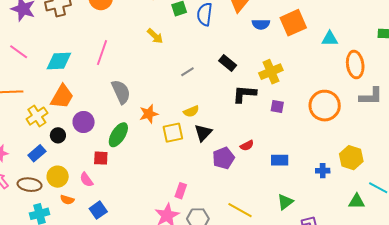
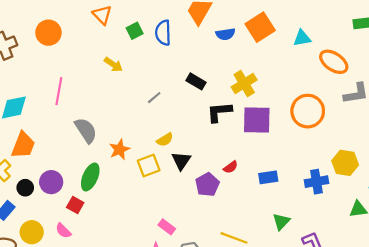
orange ellipse: (355, 65) -> (334, 62), turned -40
purple square: (277, 107) -> (257, 120), size x2.0
purple circle: (84, 122) -> (51, 182), moved
red square: (101, 158) -> (75, 205), turned 35
blue cross: (323, 171) -> (316, 182), size x1.5
pink rectangle: (181, 191) -> (167, 227), turned -63

